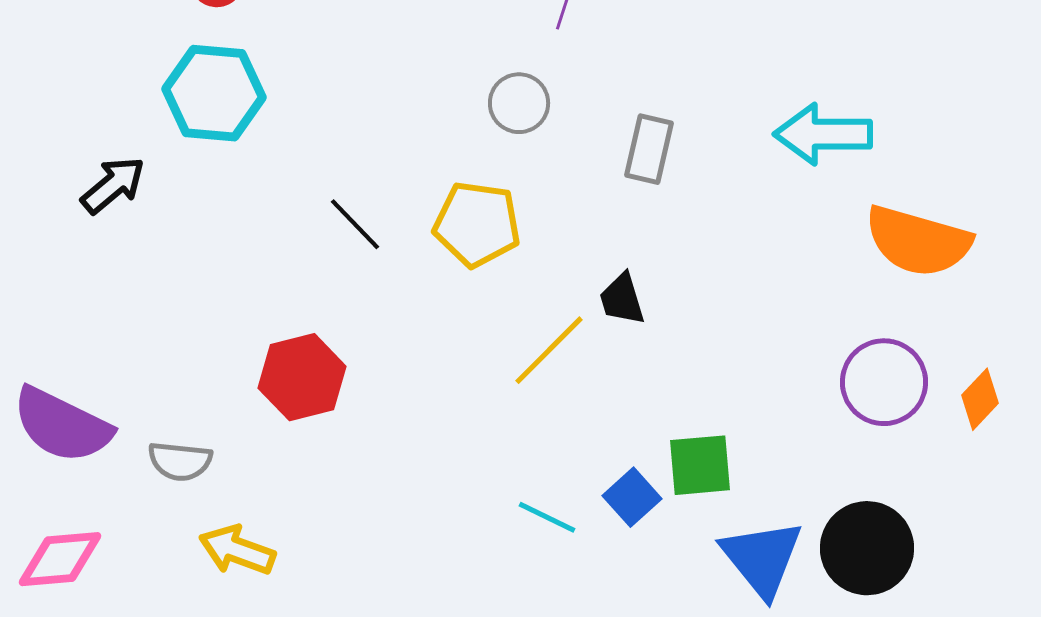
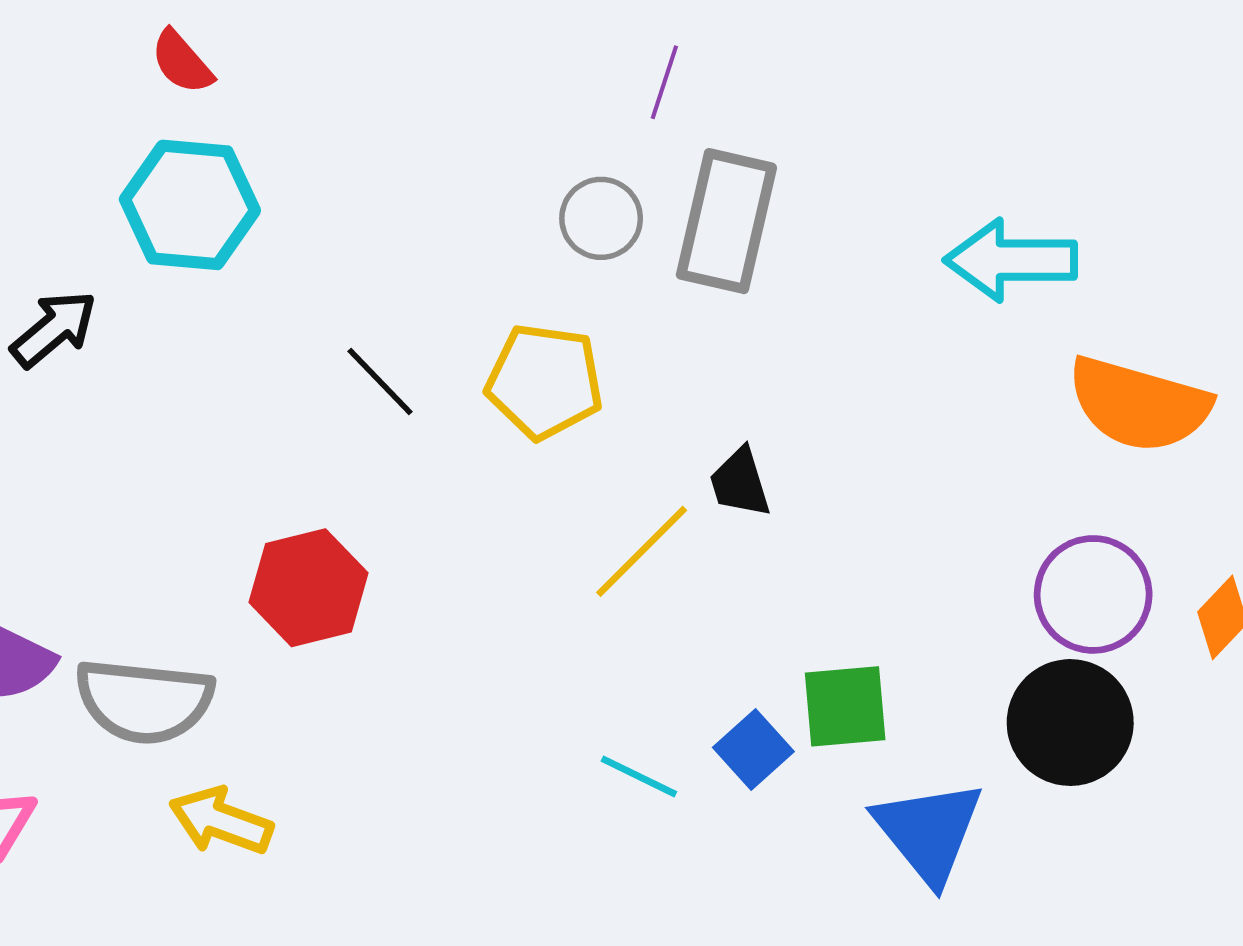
gray rectangle: (649, 149) -> (726, 221), moved, size x1.5
gray semicircle: (180, 461) -> (144, 701), size x1.6
black circle: (867, 548) -> (1070, 723), moved

